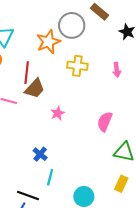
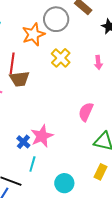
yellow cross: (77, 66) -> (61, 58), turned 36
brown trapezoid: (35, 89) -> (19, 79), turned 40
pink star: (58, 113) -> (42, 136), moved, size x1.6

